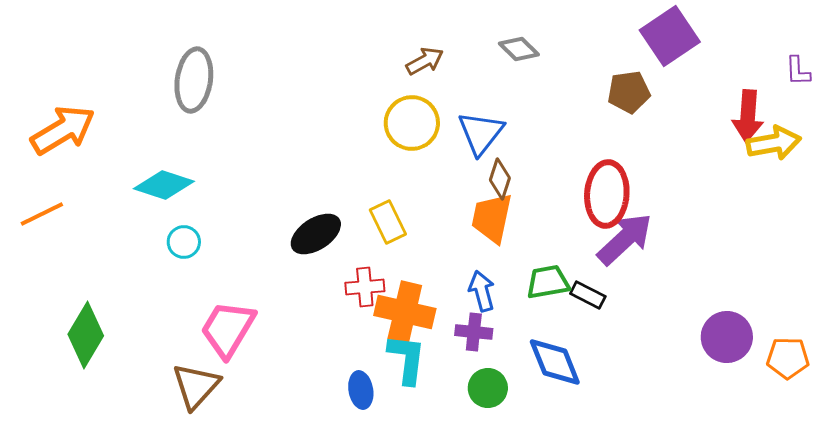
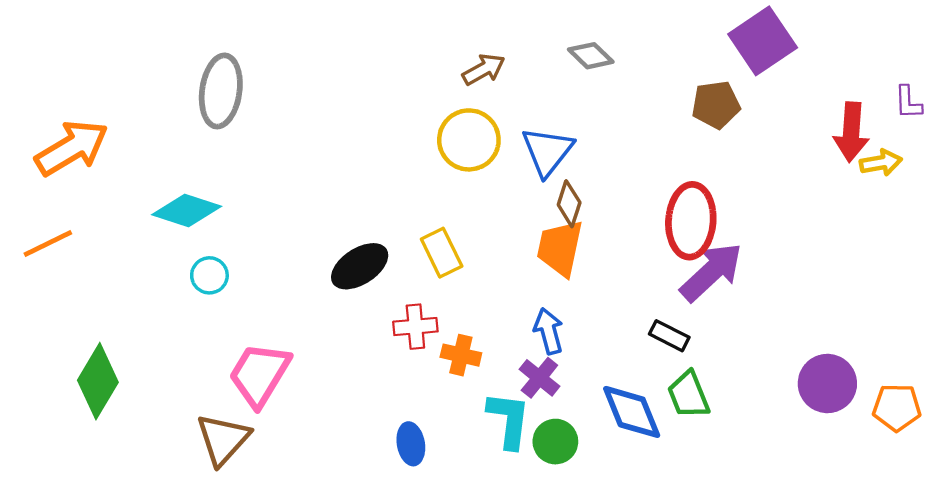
purple L-shape: (798, 71) -> (908, 102), moved
yellow arrow: (774, 143) -> (881, 163), size x0.7
green trapezoid: (548, 282) -> (689, 395), moved, turned -102
orange cross: (405, 312) -> (461, 355), size x0.6
purple cross: (474, 332) -> (539, 378), turned 33
cyan L-shape: (407, 359) -> (509, 420), moved

